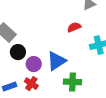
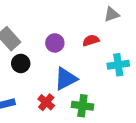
purple circle: (34, 64) -> (55, 43), moved
red cross: (31, 84) -> (46, 102), moved

